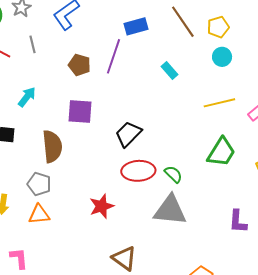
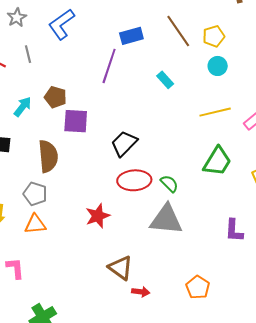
brown pentagon: (79, 65) -> (55, 97), moved

